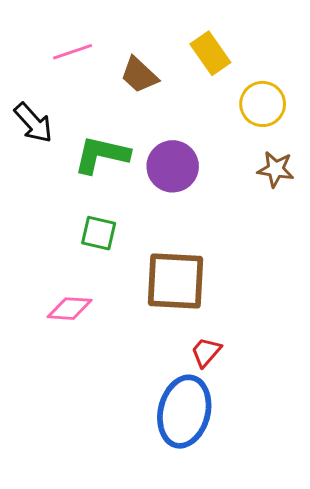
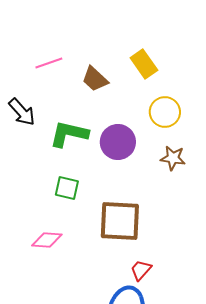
yellow circle: (263, 104) -> (165, 112), moved
brown star: (276, 169) -> (173, 158), moved

